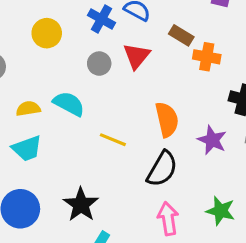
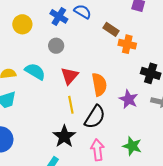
red triangle: (136, 56) -> (70, 76), moved
yellow line: (113, 140) -> (71, 105), moved, turned 54
black star: (81, 205) -> (64, 136), moved

